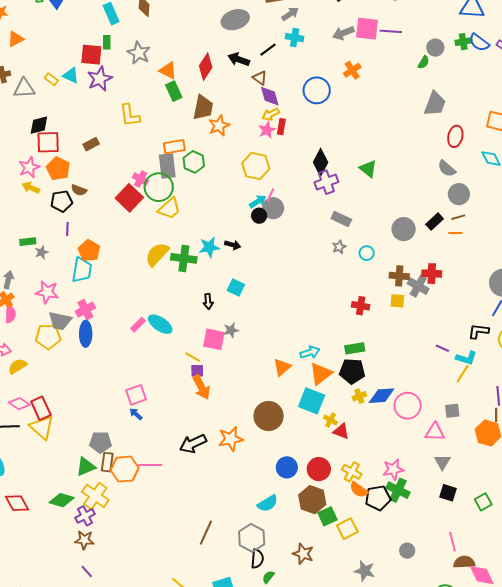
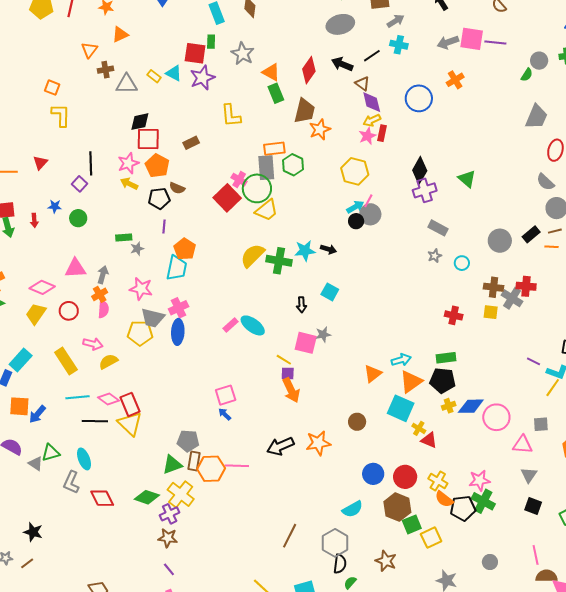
brown circle: (269, 416) -> (357, 422), size x0.6

